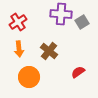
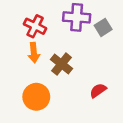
red cross: (18, 22) -> (35, 26), moved, turned -30
orange arrow: (19, 49) -> (34, 53), moved

